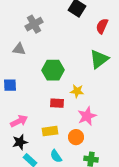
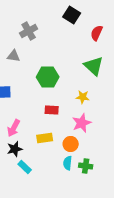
green triangle: (99, 59) -> (94, 66), turned -40
yellow star: (77, 91) -> (83, 97), moved
pink arrow: (19, 121) -> (14, 128), turned 144
cyan semicircle: (56, 156) -> (68, 163), moved, turned 40

